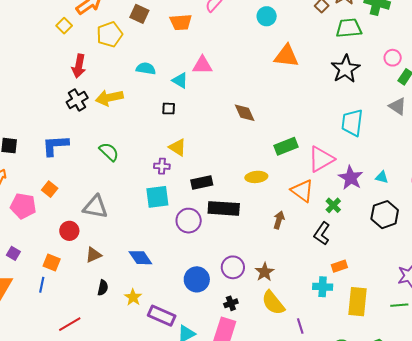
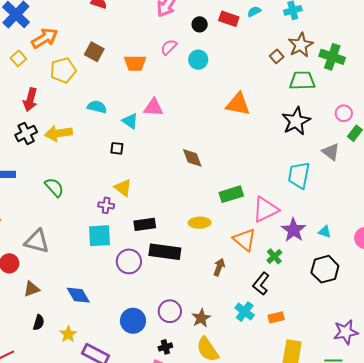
cyan circle: (267, 16) -> (198, 60), moved
gray triangle: (398, 106) -> (331, 152), moved
cyan cross: (323, 287) -> (245, 312), moved, turned 30

